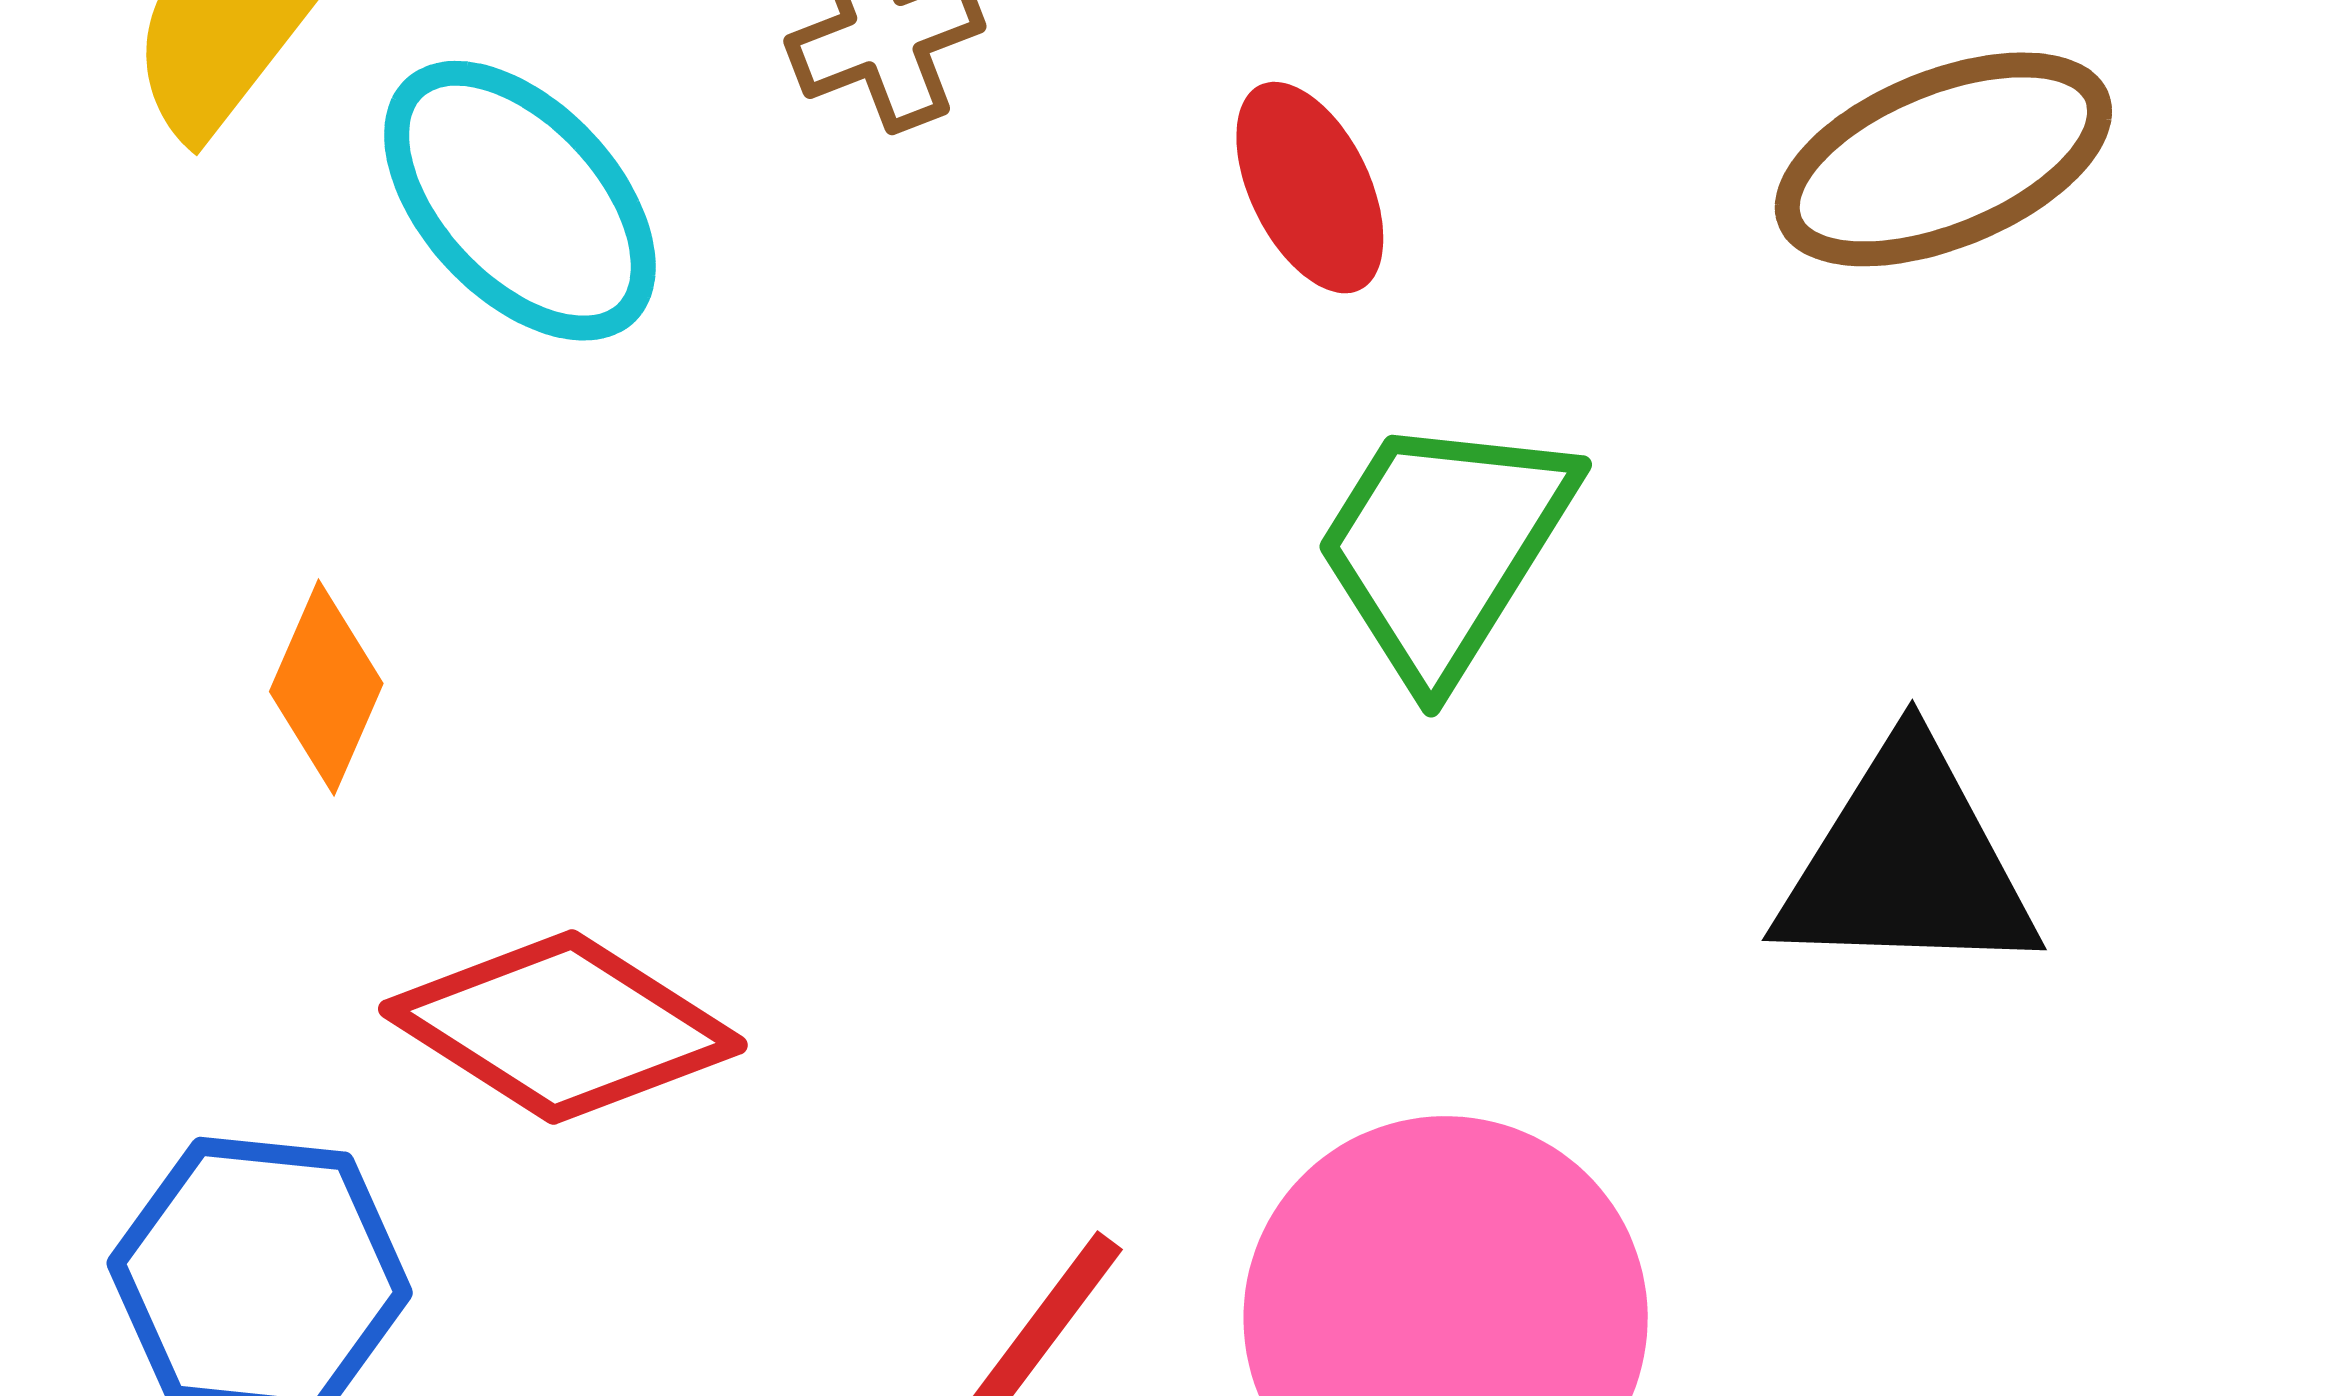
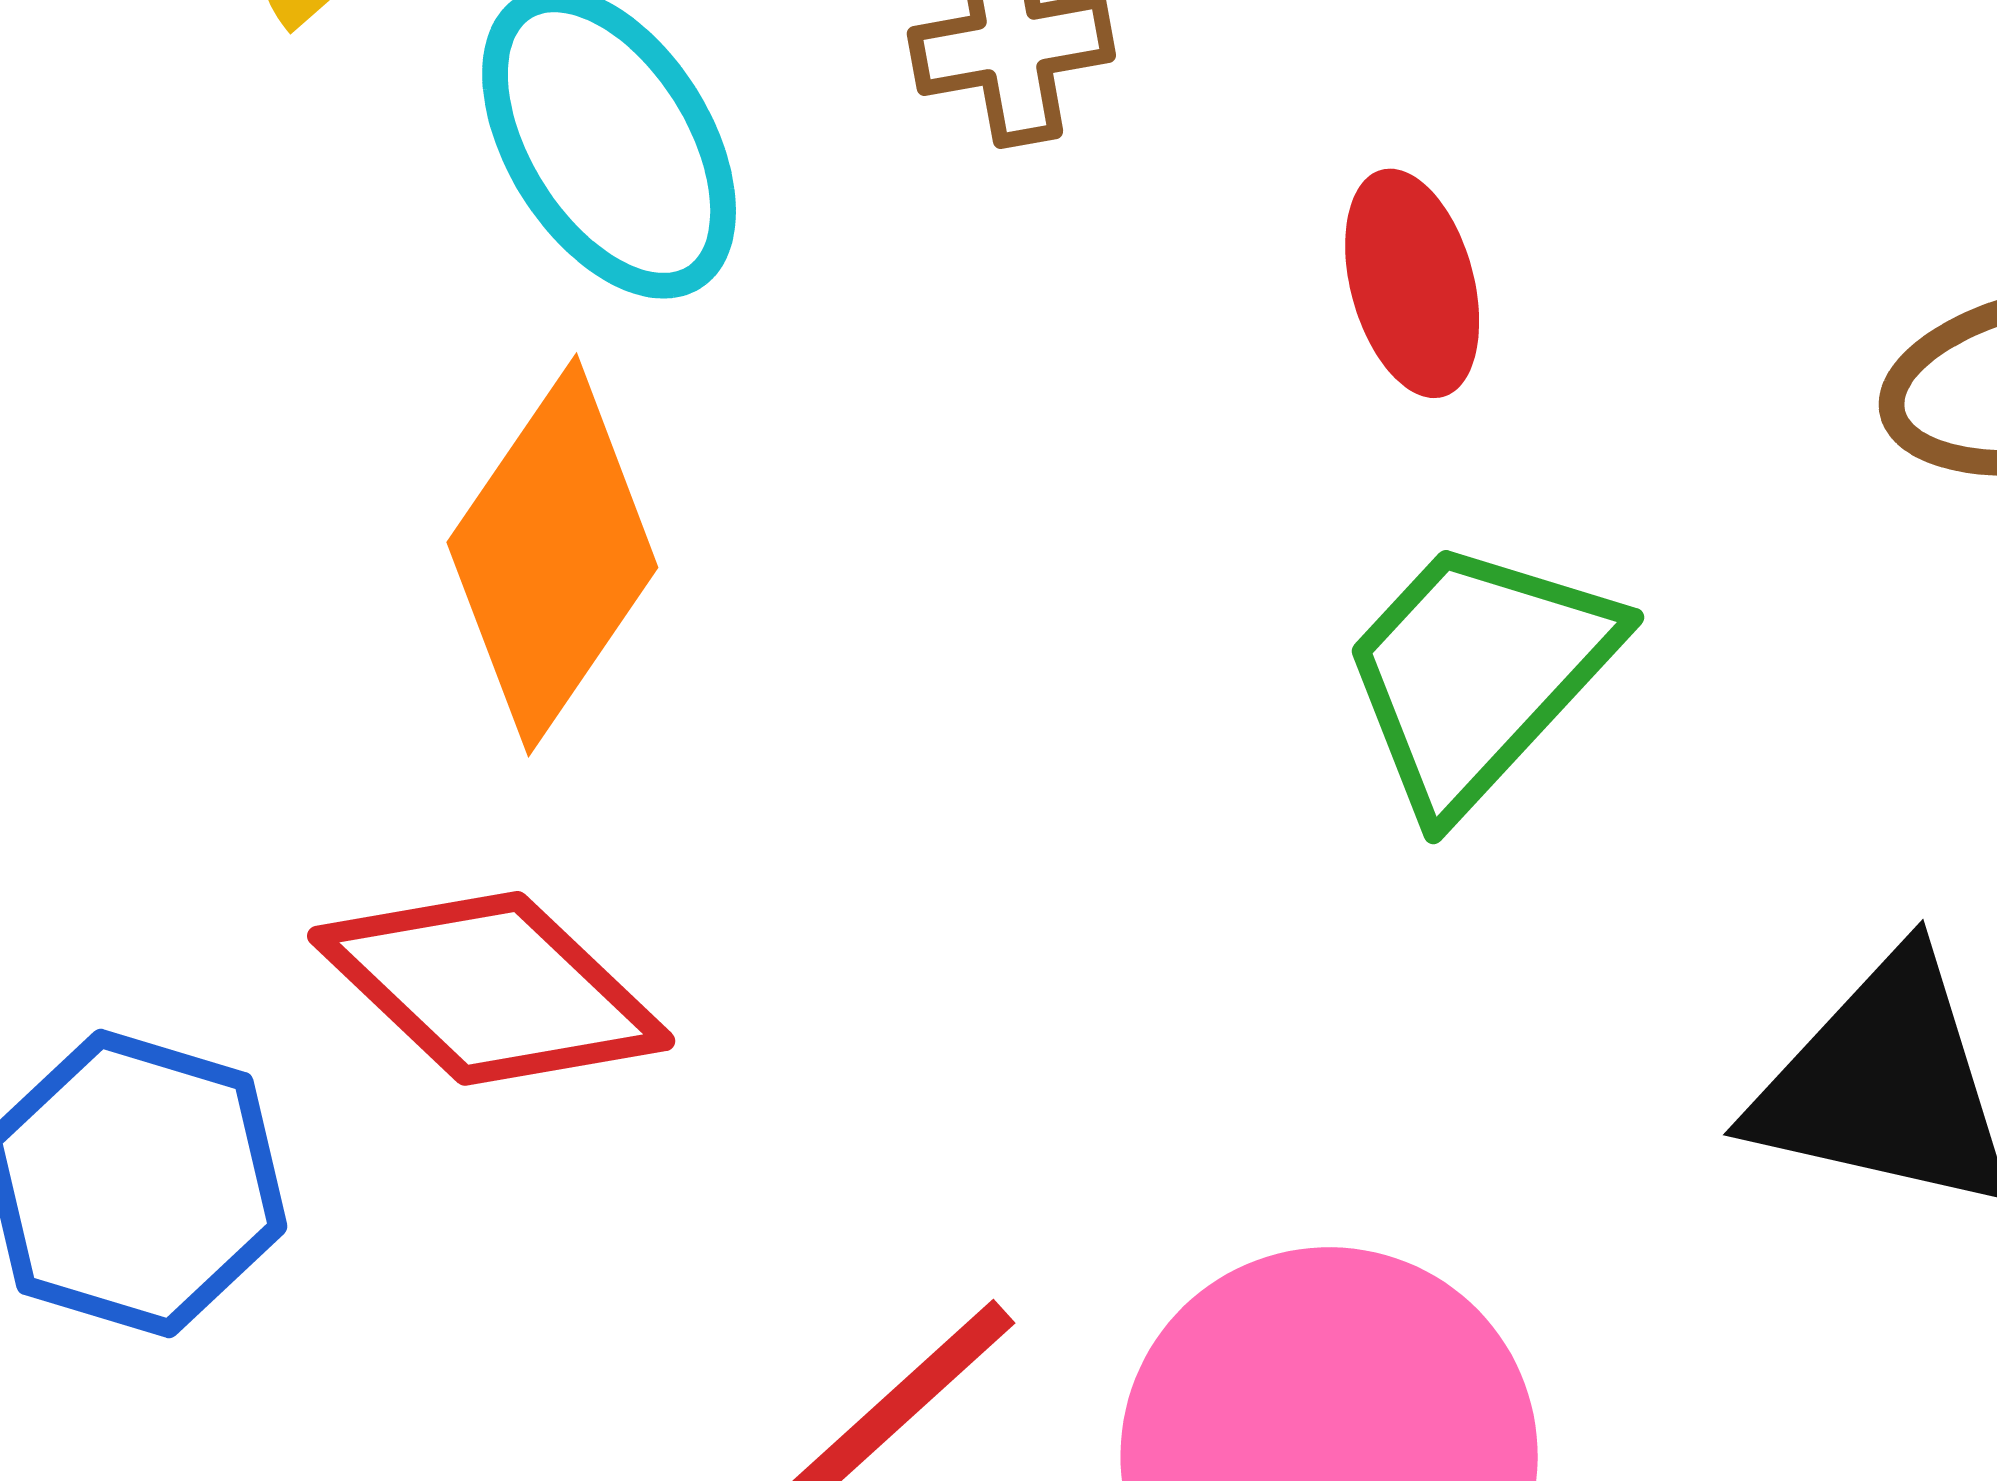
orange diamond: (326, 688) -> (552, 555), moved, size x1.8

